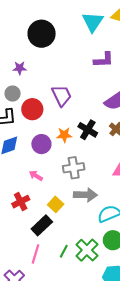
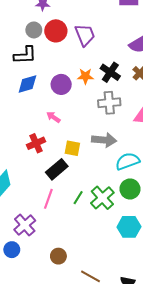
red circle: (32, 109) -> (56, 31), moved
gray cross: (74, 168) -> (109, 103), moved
yellow square: (56, 204) -> (72, 148), turned -35

